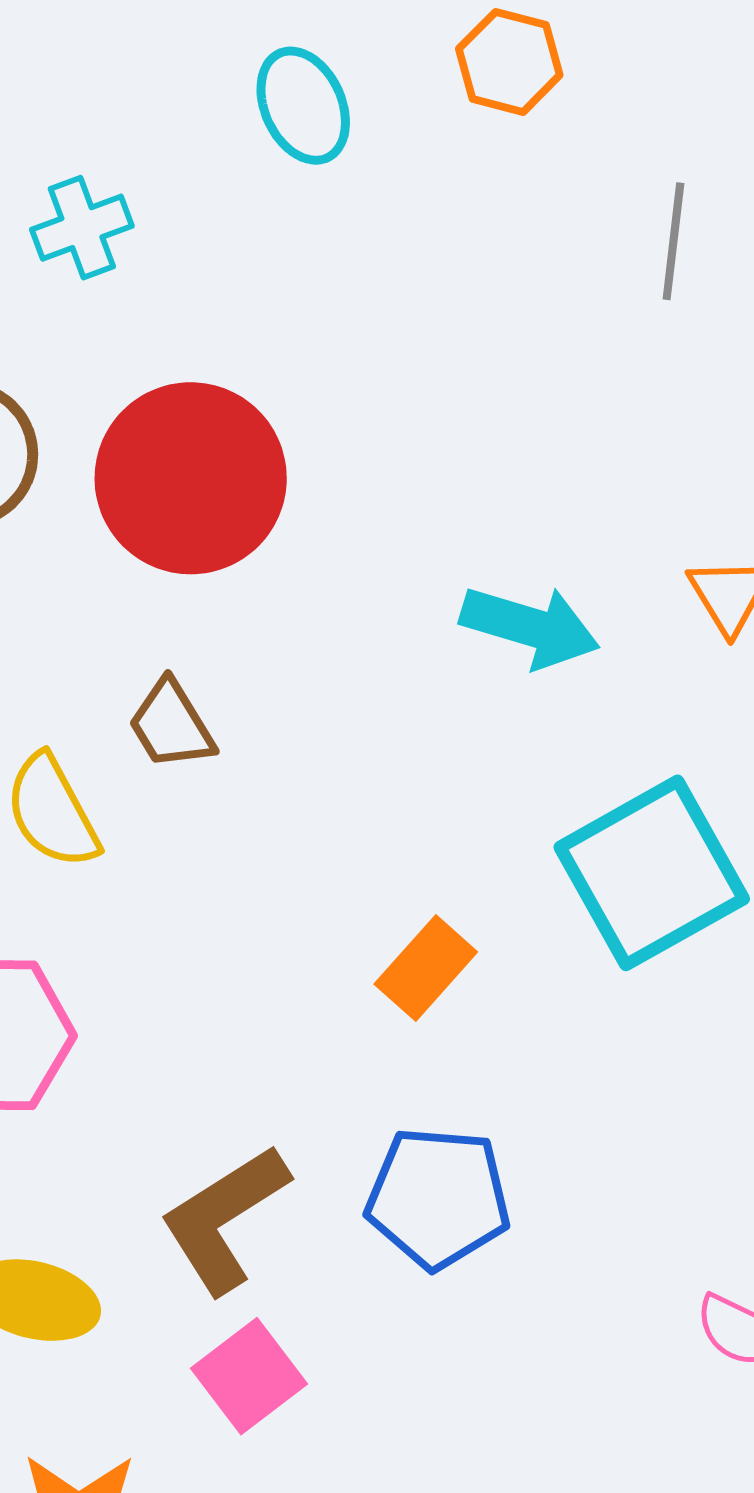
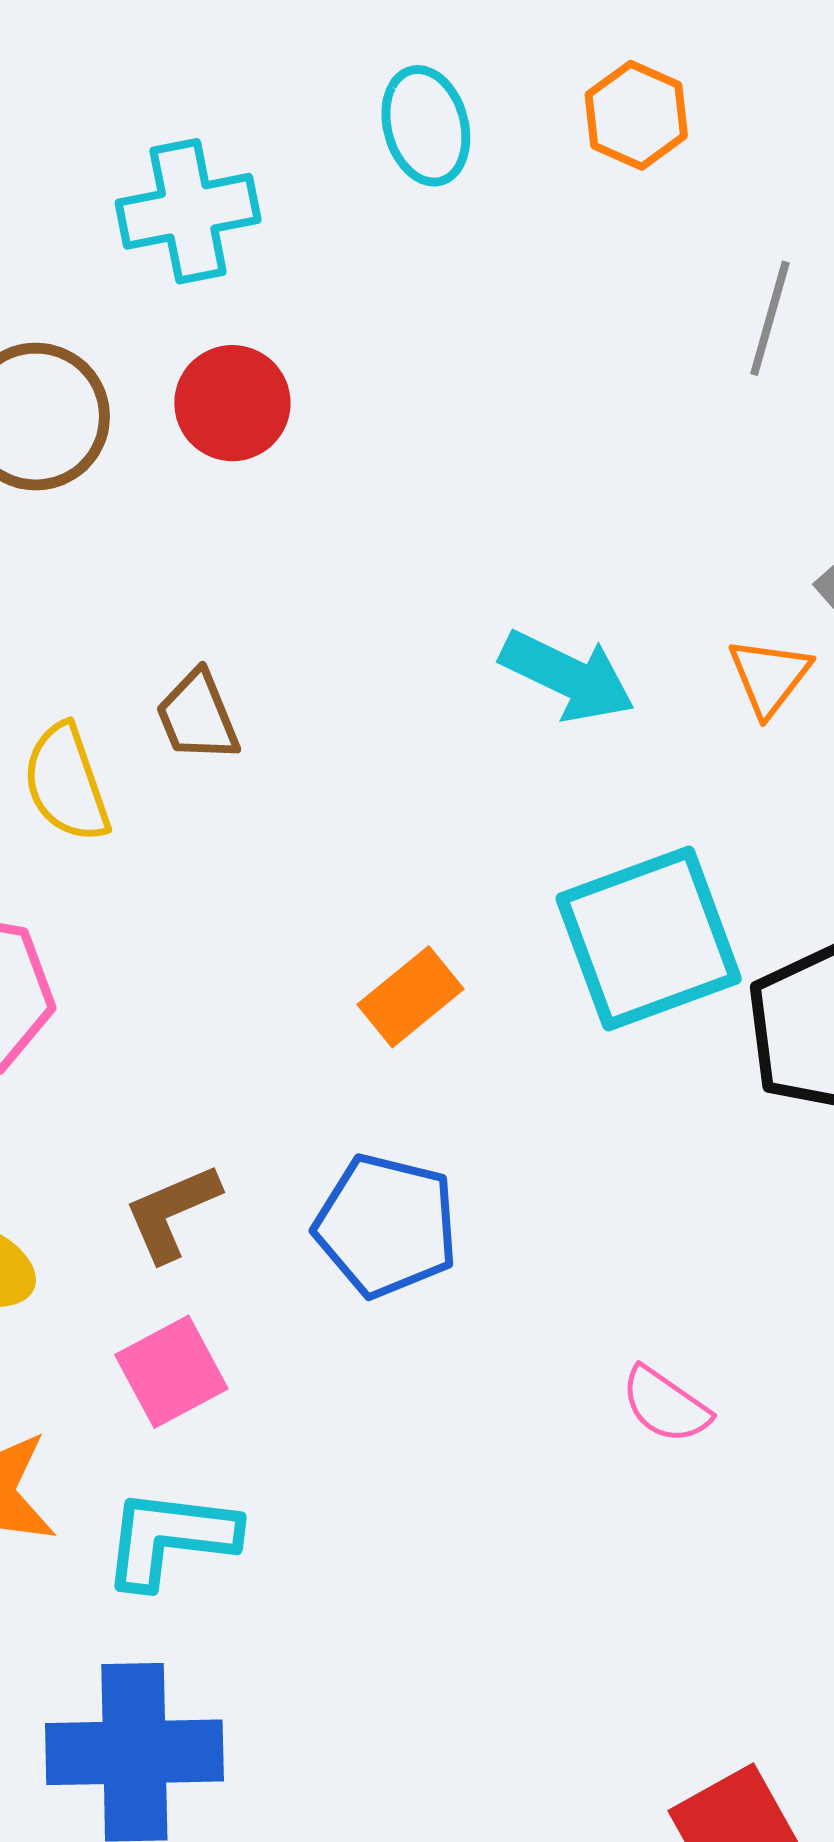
cyan cross: (82, 228) -> (188, 211), size x1.4
red circle: (191, 478) -> (232, 403), moved, size x0.6
brown L-shape: (224, 1219) -> (172, 1212), size x0.7

